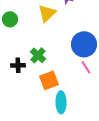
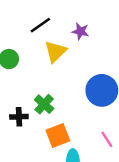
pink line: (86, 67) -> (107, 139), moved

